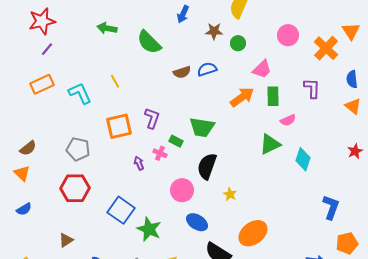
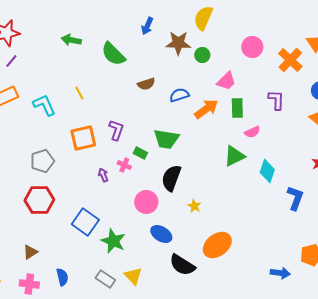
brown star: (214, 31) -> (178, 43), size x1.4
blue semicircle: (207, 69) -> (179, 95), moved
gray pentagon: (78, 149) -> (42, 161), turned -30
blue L-shape: (331, 207) -> (295, 198), moved

